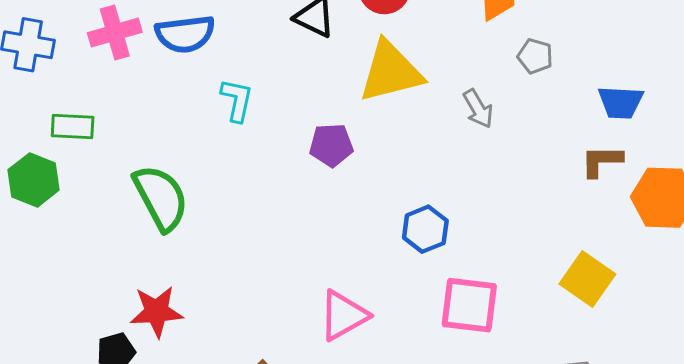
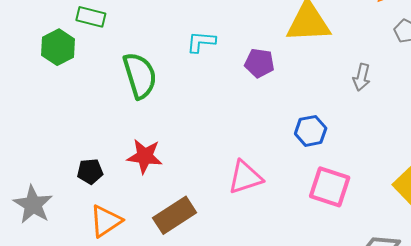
cyan L-shape: (237, 100) -> (201, 42), moved, turned -108
gray arrow: (478, 109) -> (362, 77), moved, turned 32
red star: (157, 312) -> (145, 156), moved

